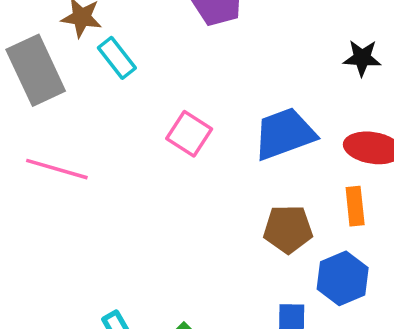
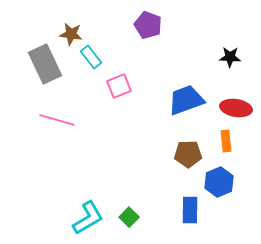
pink square: (189, 134) -> (119, 86), moved, turned 35

